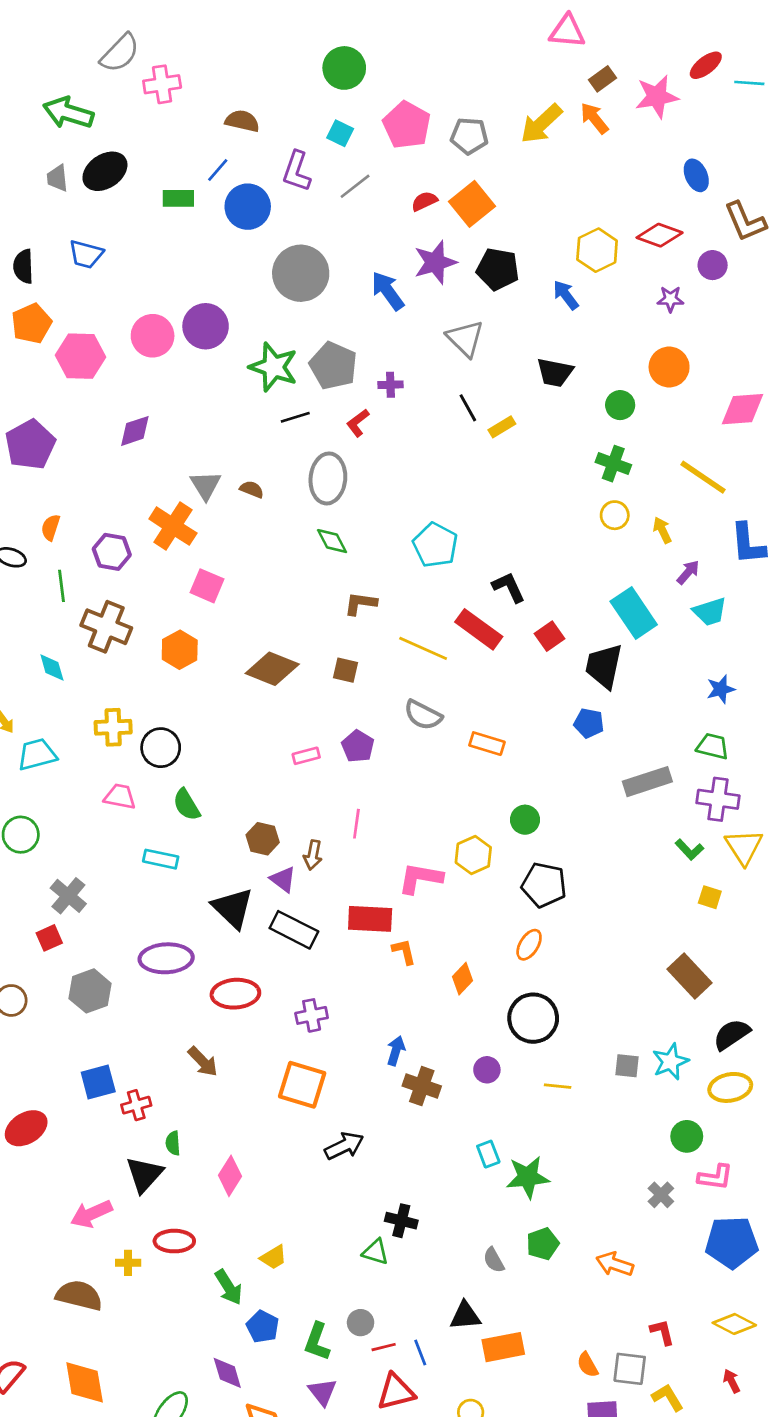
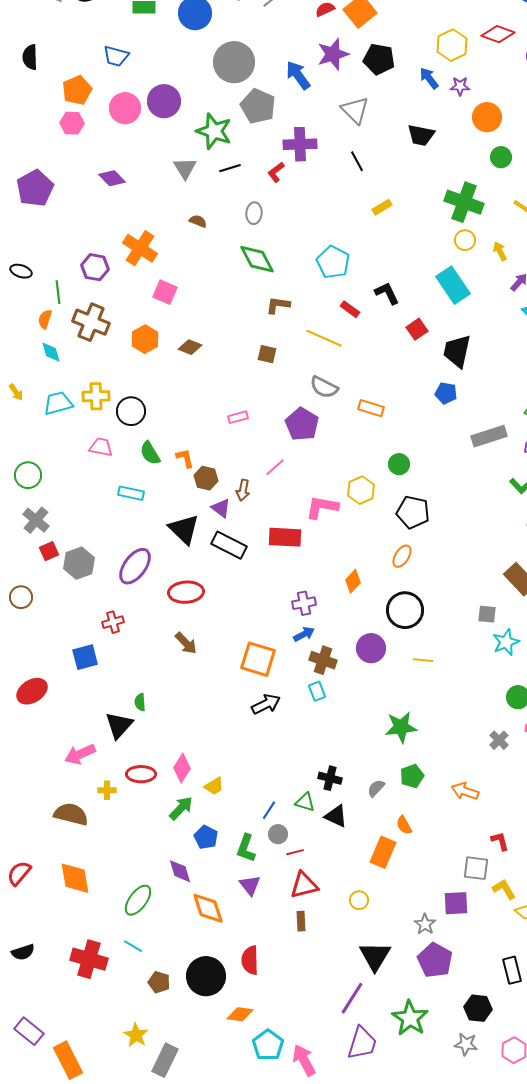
blue trapezoid: (86, 254) -> (116, 56), moved
purple star: (670, 299) -> (460, 86), moved
orange pentagon: (32, 324) -> (77, 90), moved
pink hexagon: (80, 356) -> (72, 123), size x0.7
gray pentagon: (333, 366) -> (258, 106), moved
orange circle: (669, 367) -> (487, 117), moved
purple cross: (390, 385) -> (300, 144), size x1.8
green circle: (620, 405) -> (501, 157), moved
yellow rectangle: (502, 427) -> (382, 207), moved
purple diamond: (135, 431) -> (112, 178), turned 64
green cross: (613, 464) -> (464, 202), size x1.5
gray ellipse: (328, 478) -> (254, 213), size x0.6
gray triangle: (206, 485) -> (185, 168), moved
orange semicircle: (51, 527) -> (45, 319), moved
green diamond: (332, 541) -> (257, 259), size x1.5
cyan rectangle: (634, 613) -> (453, 285), moved
red rectangle: (479, 629) -> (350, 309), moved, size x0.6
brown diamond: (272, 669) -> (190, 347), moved, size x0.6
purple pentagon: (358, 746) -> (302, 424), moved, size x1.4
cyan trapezoid: (37, 754) -> (58, 403), moved
pink line: (356, 824) -> (275, 467), turned 40
gray cross: (68, 896) -> (36, 520), moved
orange L-shape: (404, 952) -> (185, 458), moved
purple ellipse: (166, 958) -> (135, 566), turned -51
gray hexagon: (90, 991) -> (79, 563), moved
purple cross: (312, 1015) -> (304, 603), moved
blue arrow: (396, 1051) -> (304, 634), turned 45
brown arrow: (203, 1062) -> (186, 643), moved
gray square: (627, 1066) -> (487, 614), moved
purple circle: (487, 1070) -> (371, 648), size x1.5
orange square: (302, 1085) -> (258, 659), moved
red cross: (136, 1105) -> (113, 622), moved
cyan rectangle: (488, 1154) -> (317, 691), moved
pink diamond: (230, 1176) -> (182, 768), moved
black cross: (401, 1221) -> (330, 778), moved
green triangle: (375, 1252) -> (305, 802), moved
gray semicircle: (494, 1260) -> (376, 788), turned 72
green arrow: (229, 1287) -> (181, 808), turned -104
black triangle: (465, 1316) -> (336, 816), moved, turned 30
orange rectangle: (503, 1347) -> (383, 852), turned -56
blue line: (420, 1353) -> (269, 810), moved, turned 54
orange semicircle: (588, 1365) -> (404, 825), moved

